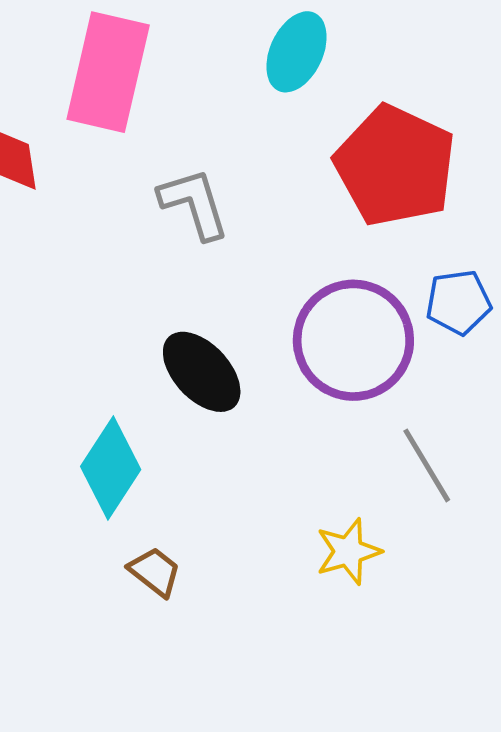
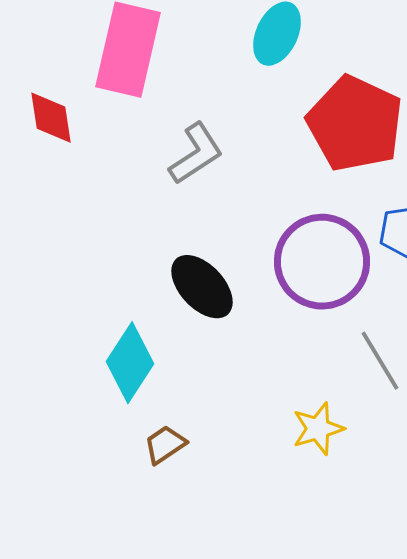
gray L-shape: (194, 204) -> (196, 154), turned 74
brown trapezoid: (155, 572) -> (165, 445), turned -72

